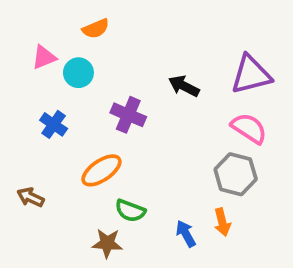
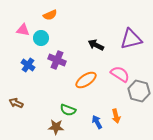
pink triangle: (44, 57) -> (23, 30), turned 32
purple cross: (128, 115) -> (57, 60), moved
pink semicircle: (249, 128) -> (120, 74), moved
orange ellipse: (101, 170) -> (86, 80), moved
gray hexagon: (236, 174) -> (139, 91), moved

